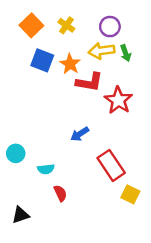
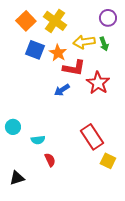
yellow cross: (66, 25) -> (55, 21), size x1.6
purple circle: (110, 27) -> (108, 18), moved
blue arrow: (80, 134) -> (62, 90), moved

